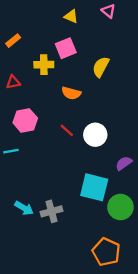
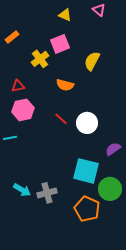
yellow cross: (44, 65) -> (40, 59), turned -36
red triangle: (13, 82) -> (18, 86), moved
orange pentagon: (106, 252) -> (87, 209), moved

